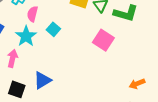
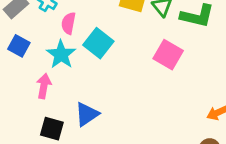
cyan square: (53, 29) -> (98, 43), size x1.5

